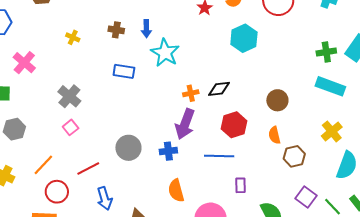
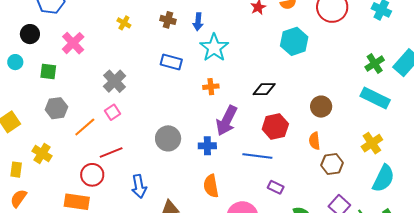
green cross: (326, 52) -> (375, 64), turned -30
orange cross: (191, 93) -> (211, 87), moved
orange line: (43, 165) -> (85, 127), moved
red line: (88, 168) -> (111, 153), moved
purple rectangle: (241, 185) -> (276, 187), turned -70

